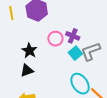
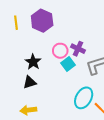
cyan square: (75, 53) -> (68, 64), moved
cyan ellipse: (80, 84) -> (84, 98), turned 60

